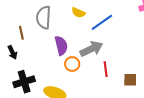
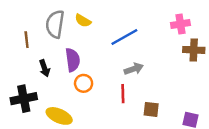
yellow semicircle: (78, 13) -> (83, 21), moved
gray arrow: (91, 49) -> (134, 69), moved, size x0.7
black arrow: (12, 52) -> (44, 68), moved

